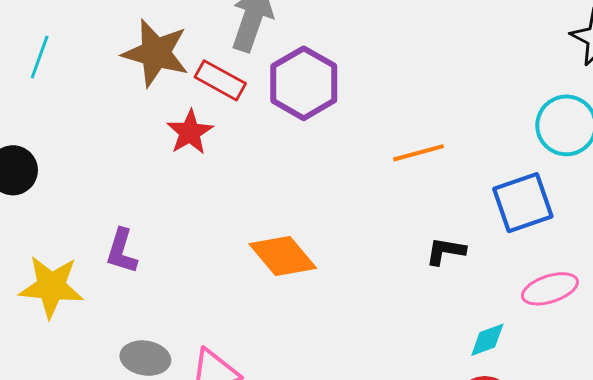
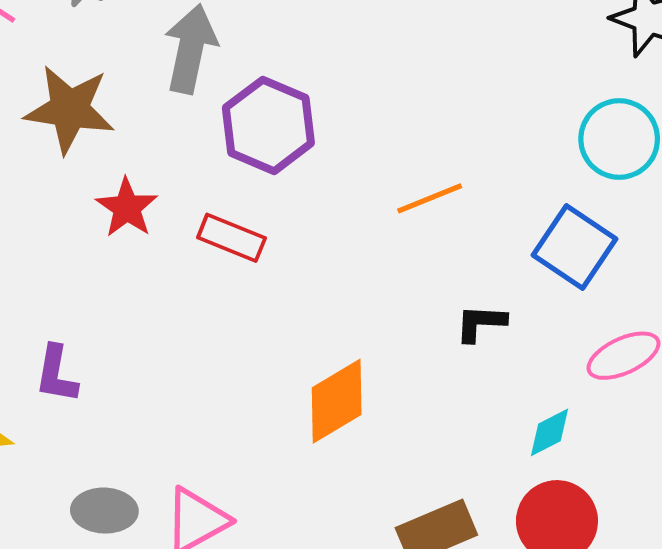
red rectangle: (220, 80) -> (231, 238), moved
blue square: (523, 203) -> (574, 247), turned -30
orange diamond: (283, 256) -> (337, 401), moved, turned -74

